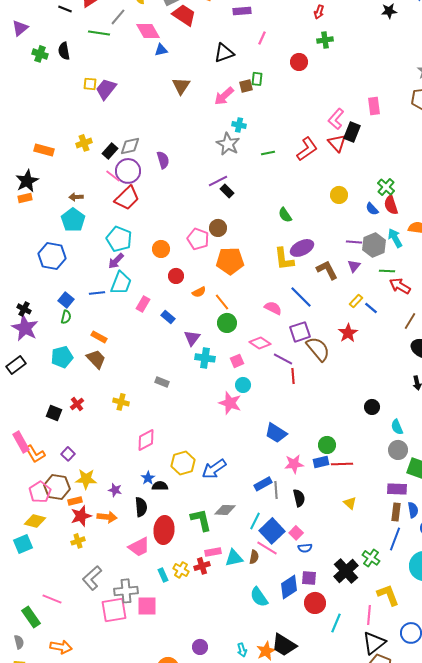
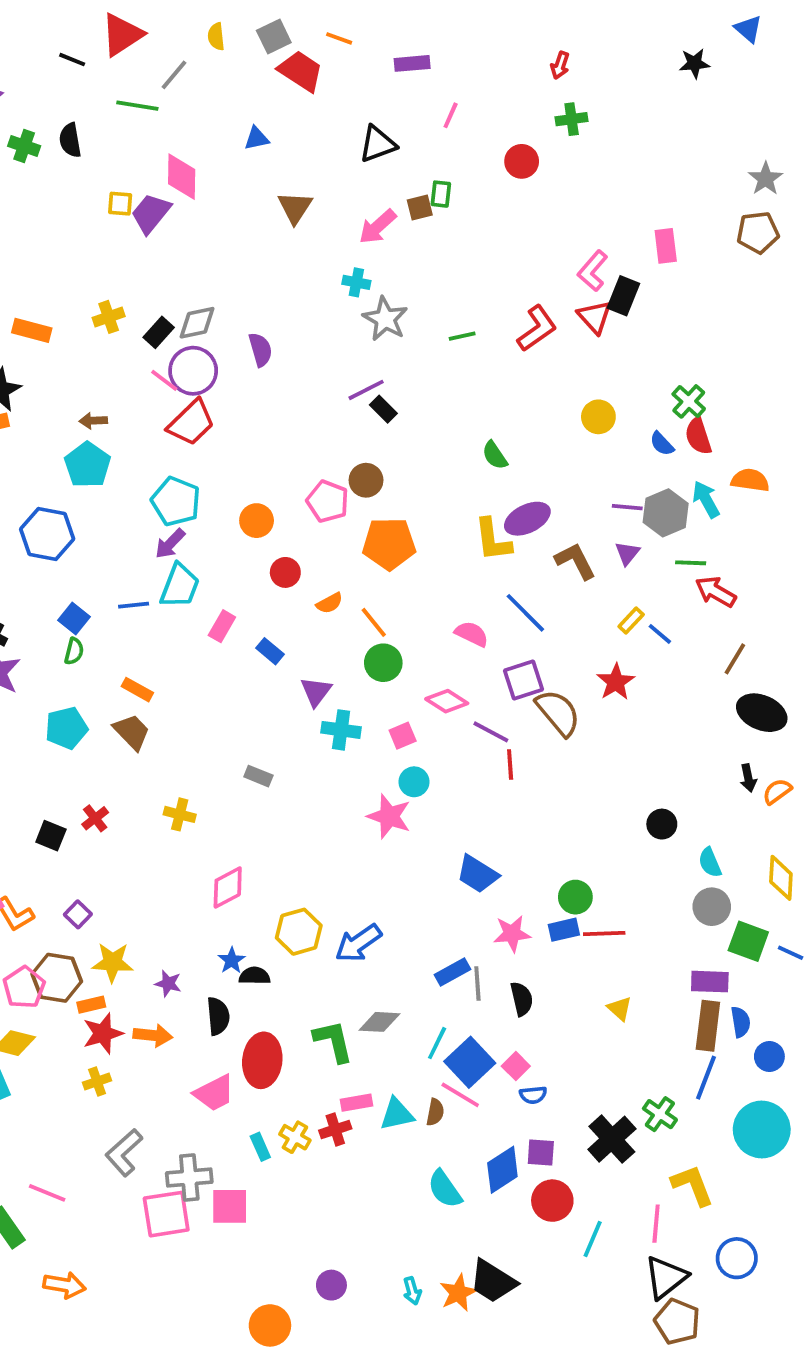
pink diamond: (148, 31) -> (182, 177), moved, turned 30
cyan cross: (239, 125) -> (356, 282), moved
brown rectangle: (396, 512) -> (708, 1026), size x1.4

